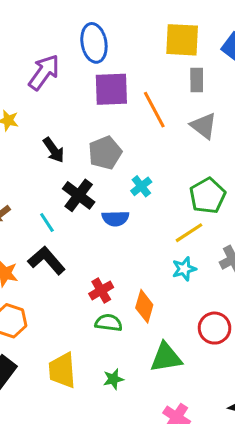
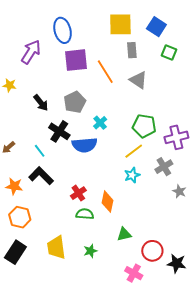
green pentagon: (208, 196) -> (144, 126), turned -30
blue semicircle: (115, 218) -> (85, 145), size x1.4
red circle: (215, 328) -> (152, 251), moved
green triangle: (166, 357) -> (124, 234), size x0.7

